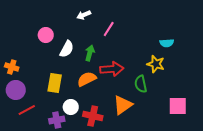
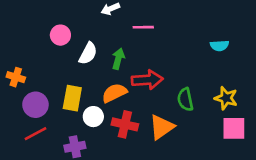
pink line: (109, 29) -> (143, 27), turned 56
yellow star: (156, 64) -> (226, 98), moved
purple circle: (16, 90) -> (35, 105), moved
white circle: (71, 107) -> (93, 117), moved
red cross: (93, 116) -> (125, 124), moved

